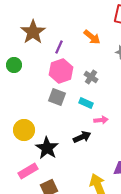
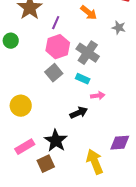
gray cross: (91, 77) -> (88, 53), size x1.6
gray square: (57, 97) -> (54, 73), turned 30
black star: (47, 148) -> (56, 141), moved

